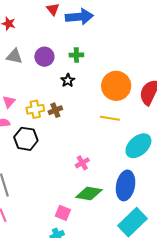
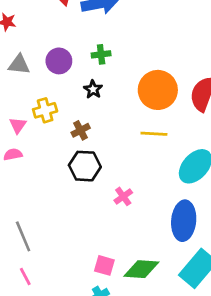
yellow cross: (35, 109) -> (45, 110), moved
black hexagon: (26, 139) -> (85, 166), moved
green diamond: (89, 193) -> (141, 269), moved

